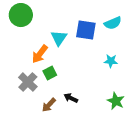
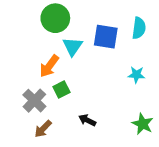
green circle: (21, 15) -> (55, 18), moved
cyan semicircle: (113, 23) -> (139, 28), turned -60
brown arrow: (49, 105) -> (43, 129), moved

